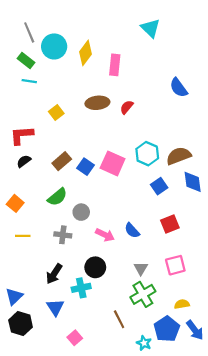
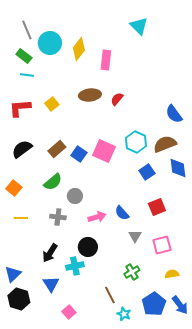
blue semicircle: (179, 88) -> (174, 114), moved
red L-shape: (22, 135) -> (20, 108), moved
black semicircle: (24, 161) -> (22, 149), size x1.5
pink arrow: (105, 235) -> (97, 217), turned -42
gray triangle: (141, 268) -> (135, 236), moved
green cross: (143, 294) -> (132, 272), size x0.7
yellow semicircle: (182, 304) -> (172, 274), moved
cyan star: (144, 343) -> (124, 314), moved

